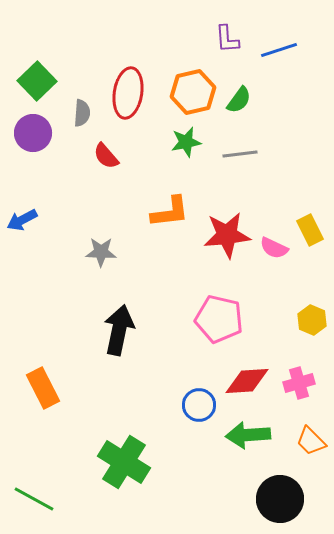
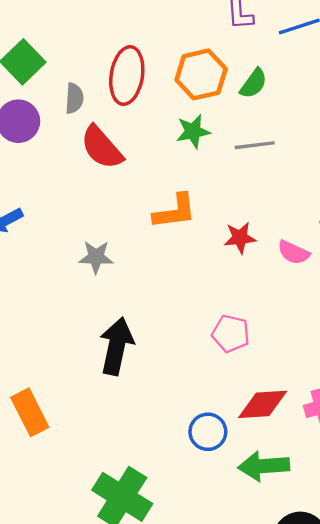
red semicircle: (106, 156) -> (102, 147), size x1.5
red star: (227, 235) -> (240, 238), size x0.6
pink pentagon: (219, 319) -> (231, 334), size x0.7

